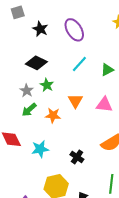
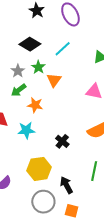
cyan line: (79, 64) -> (63, 49), moved
orange triangle: (75, 101) -> (54, 80), moved
orange star: (53, 115) -> (35, 105), moved

